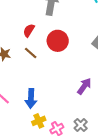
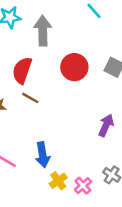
red semicircle: (29, 30) -> (22, 70), size x1.5
red circle: (58, 41) -> (74, 67), moved

